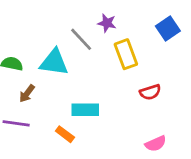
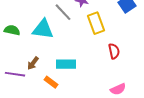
red semicircle: (150, 92) -> (114, 51), turned -84
brown arrow: (27, 93) -> (33, 63), moved

